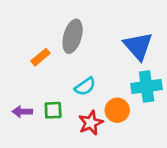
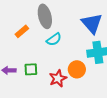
gray ellipse: (73, 36) -> (45, 16), turned -30
cyan semicircle: (85, 87) -> (54, 39), moved

